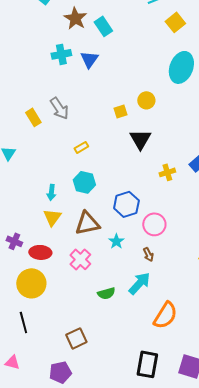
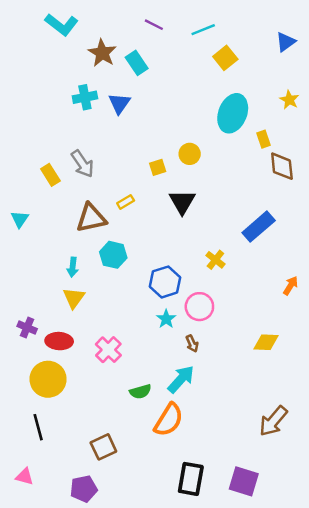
yellow rectangle: (81, 147) -> (126, 202), moved
yellow cross: (167, 172) -> (215, 260), moved, turned -35
brown triangle: (87, 223) -> (91, 218), moved
cyan star: (116, 241) -> (166, 319), moved
orange semicircle: (165, 315) -> (169, 420), moved

